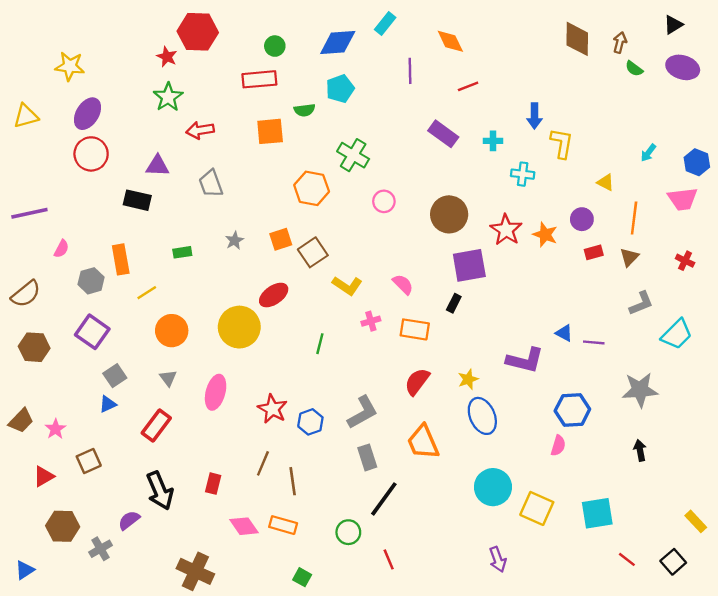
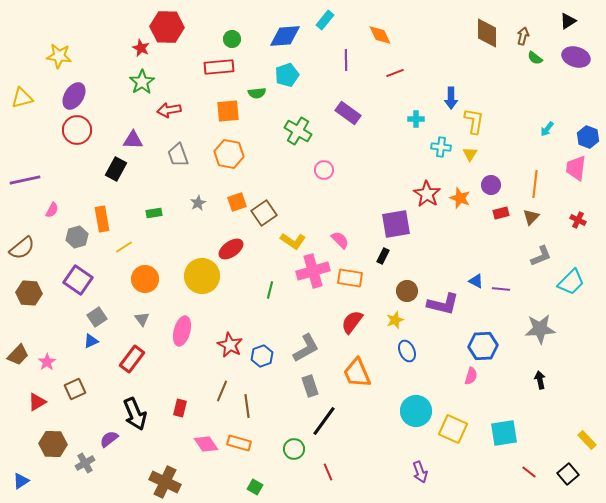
purple rectangle: (443, 134) -> (348, 113), moved
yellow triangle: (606, 182) -> (470, 154), moved, turned 35
orange hexagon: (312, 188) -> (229, 154), moved
pink trapezoid: (683, 199) -> (576, 168), turned 104
black rectangle: (137, 200) -> (116, 169), turned -75
brown circle: (449, 214) -> (407, 291), moved, size x0.7
pink cross: (371, 321) -> (313, 271), size x2.0
blue ellipse: (482, 416) -> (407, 351), size x0.7

